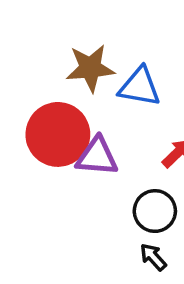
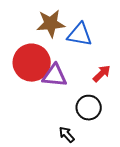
black arrow: (153, 257) -> (67, 135), moved

